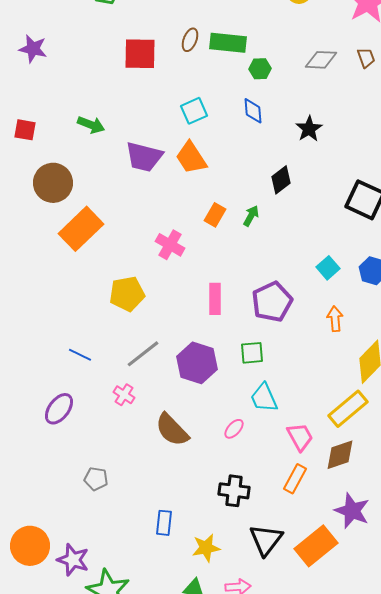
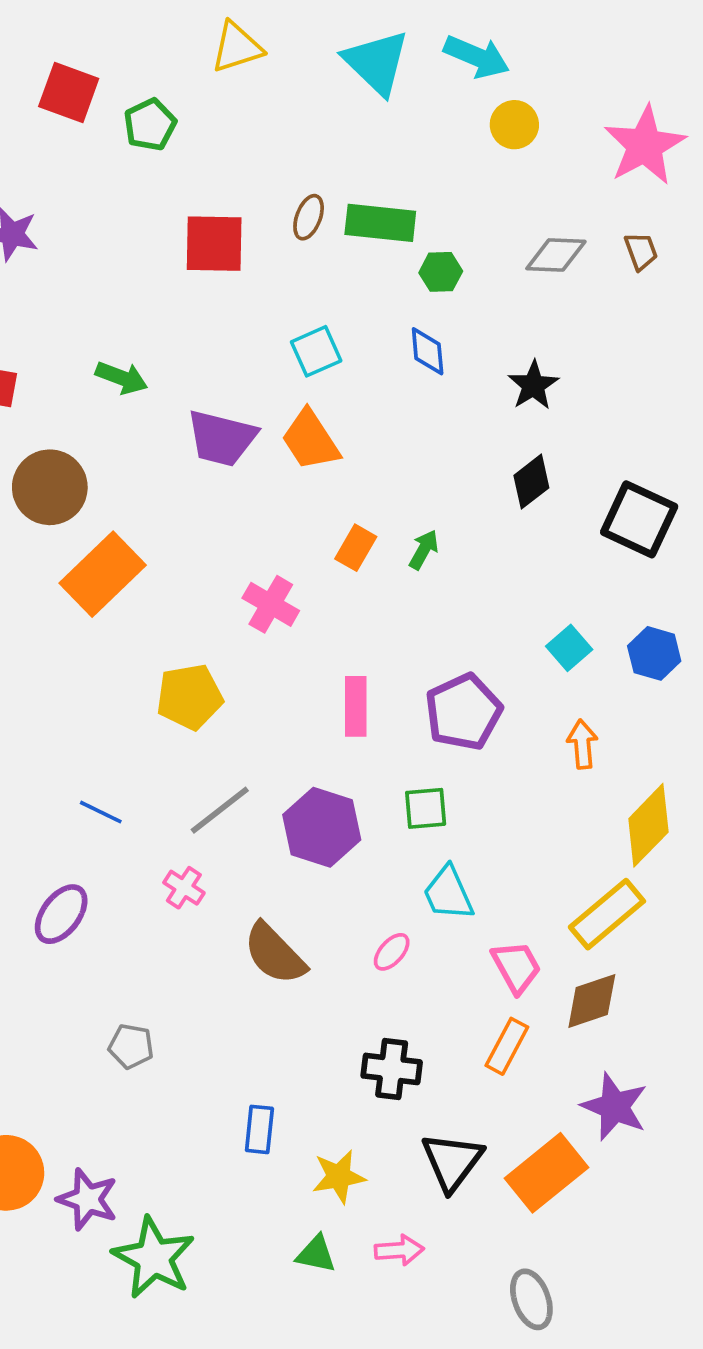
black diamond: (281, 180) -> (531, 482), moved

